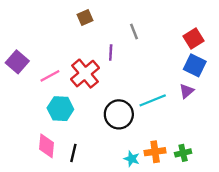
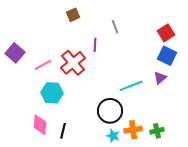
black circle: (119, 114) -> (110, 111), moved

